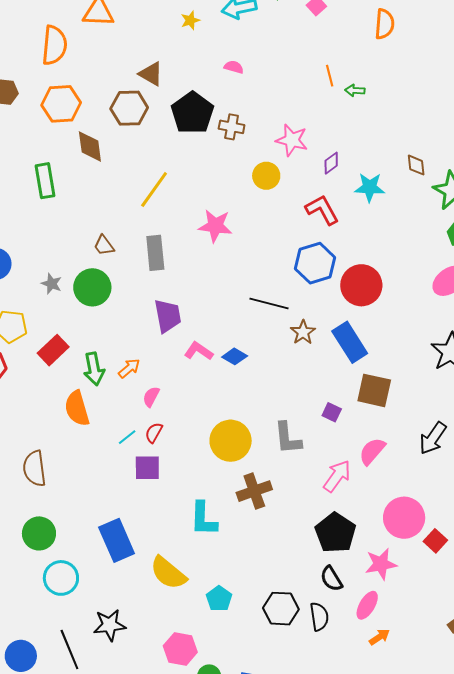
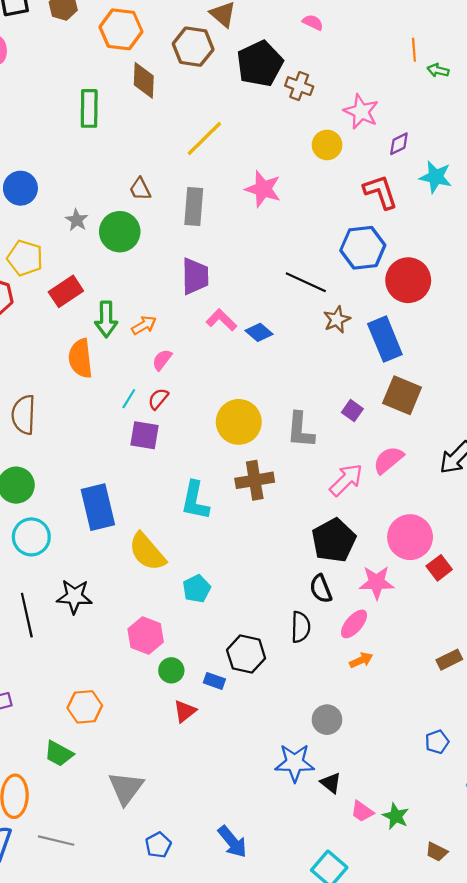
cyan line: (127, 437) -> (129, 399), turned -30
black hexagon: (281, 609) -> (246, 654), moved

